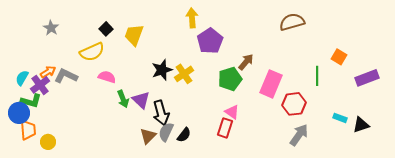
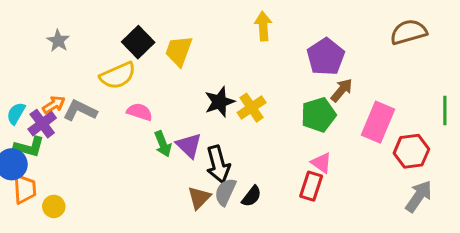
black square: (106, 29) -> (138, 42), size x1.5
purple pentagon: (210, 41) -> (326, 57), moved

